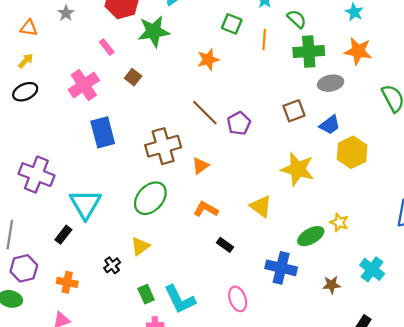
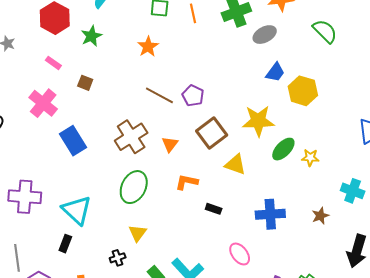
green star: (154, 31) -> (91, 36), size x0.7
brown square: (294, 111) -> (212, 133), moved, size x1.4
green ellipse: (311, 236) -> (283, 149), moved
black cross: (112, 265) -> (118, 258), turned 35

